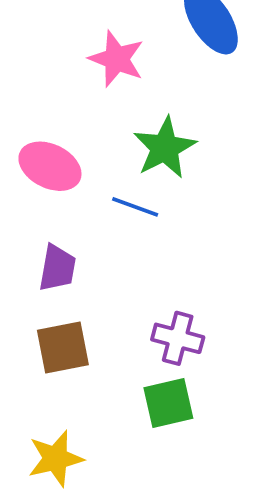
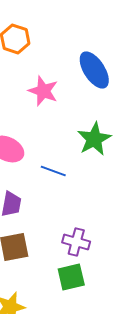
green star: (165, 148) -> (94, 139), moved

